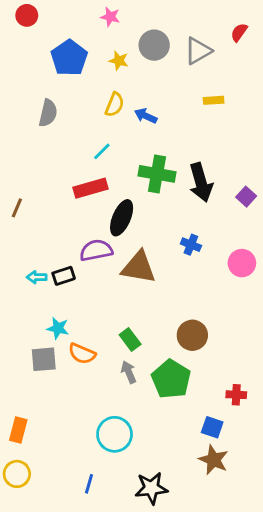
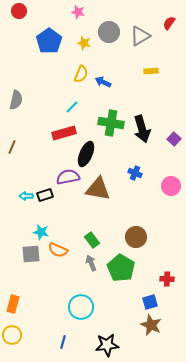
gray semicircle: (48, 113) -> (16, 100), moved
blue square: (212, 427) -> (150, 302), turned -35

